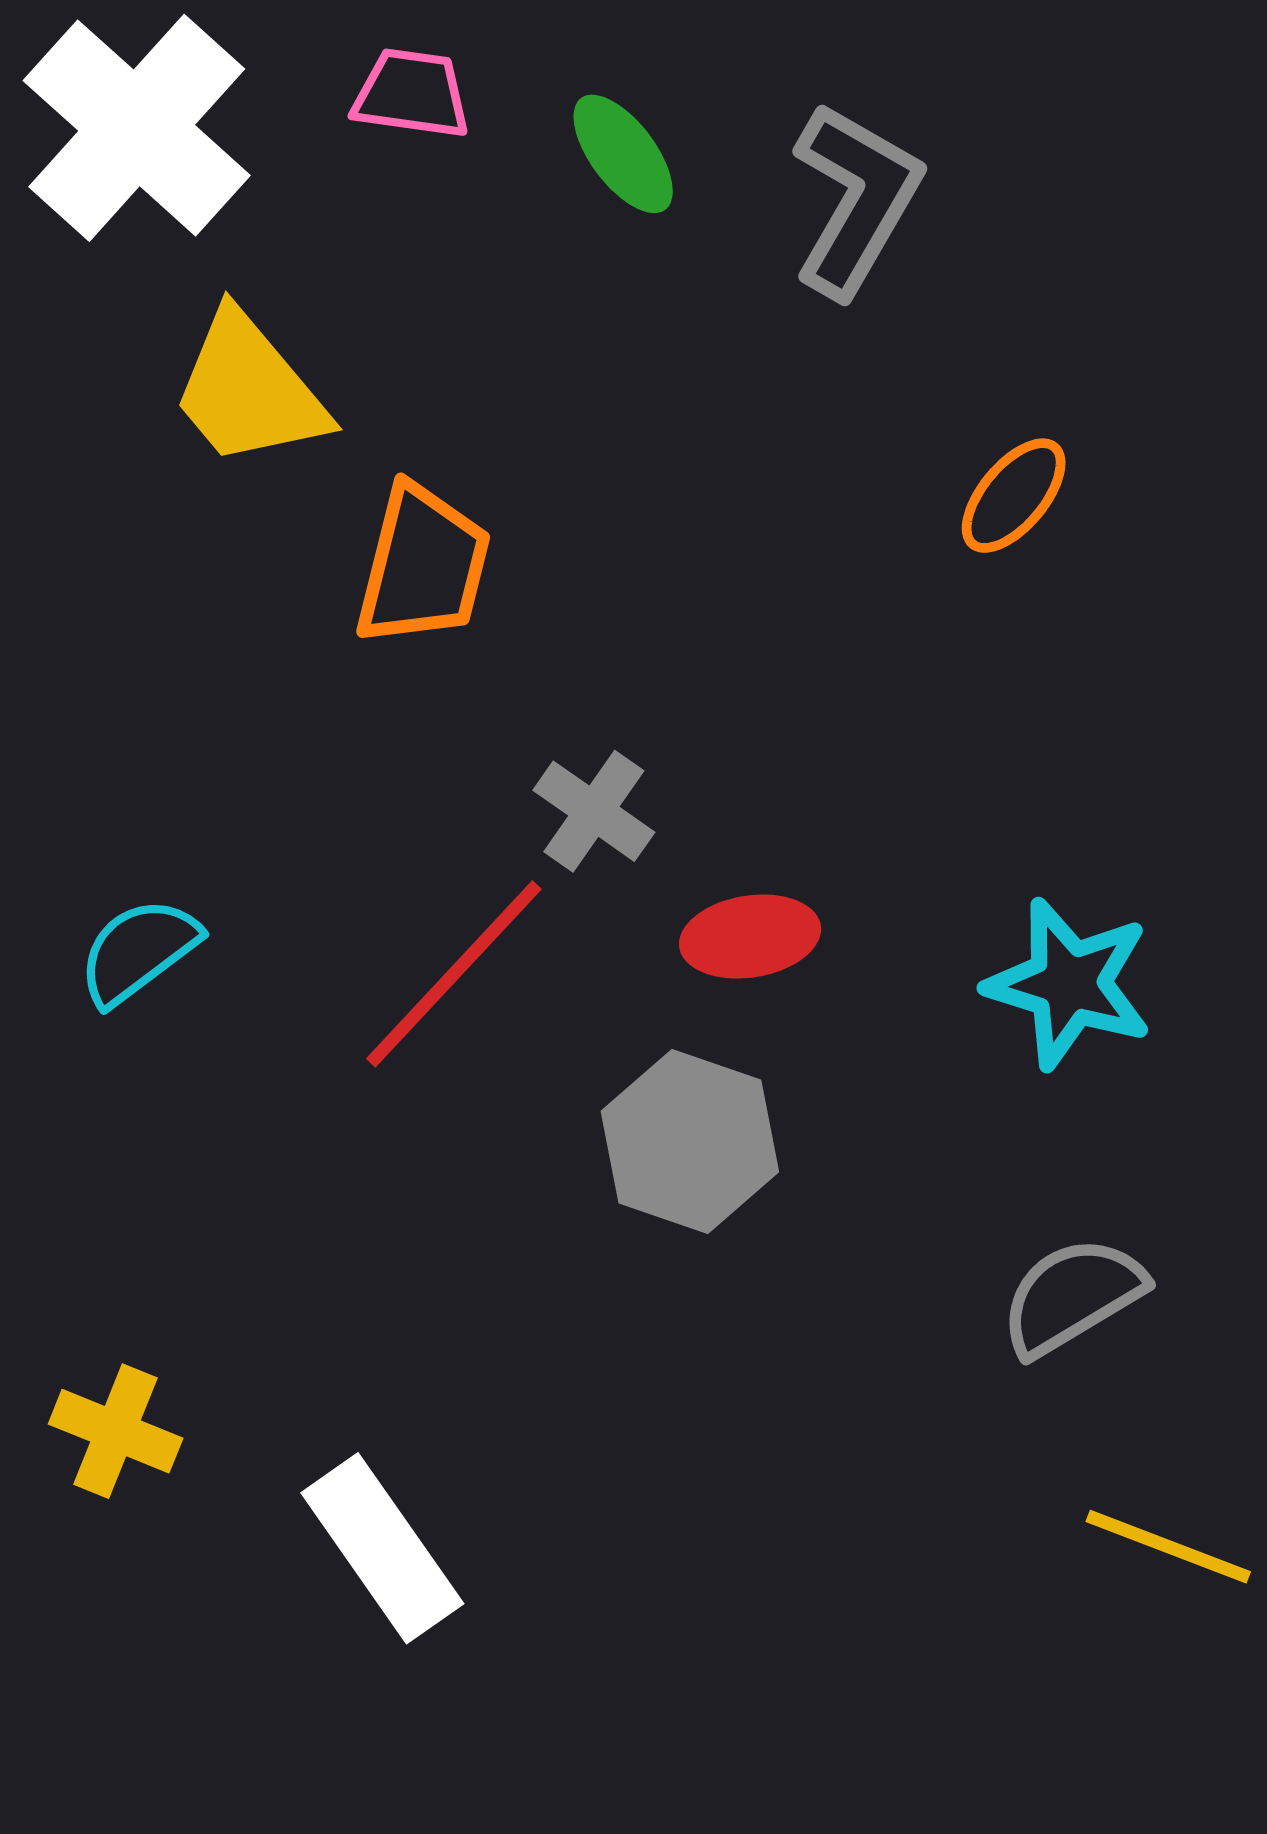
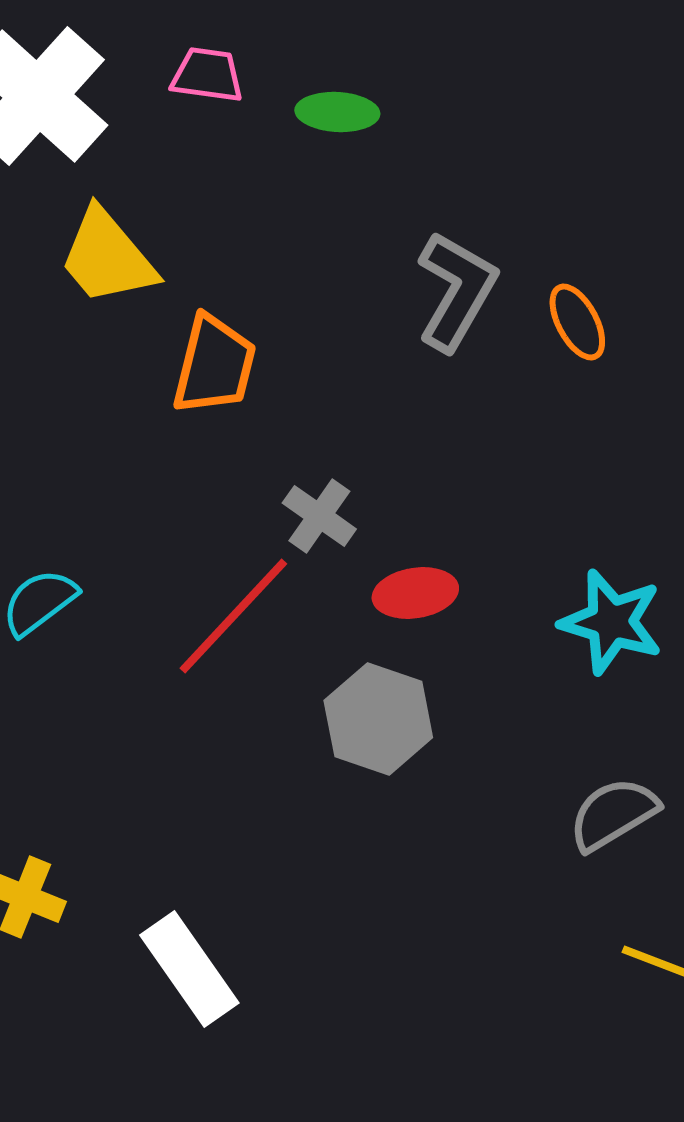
green ellipse: (623, 154) -> (337, 112), turned -50
gray L-shape: (856, 199) -> (456, 291), moved
orange ellipse: (1014, 496) -> (577, 322), turned -68

